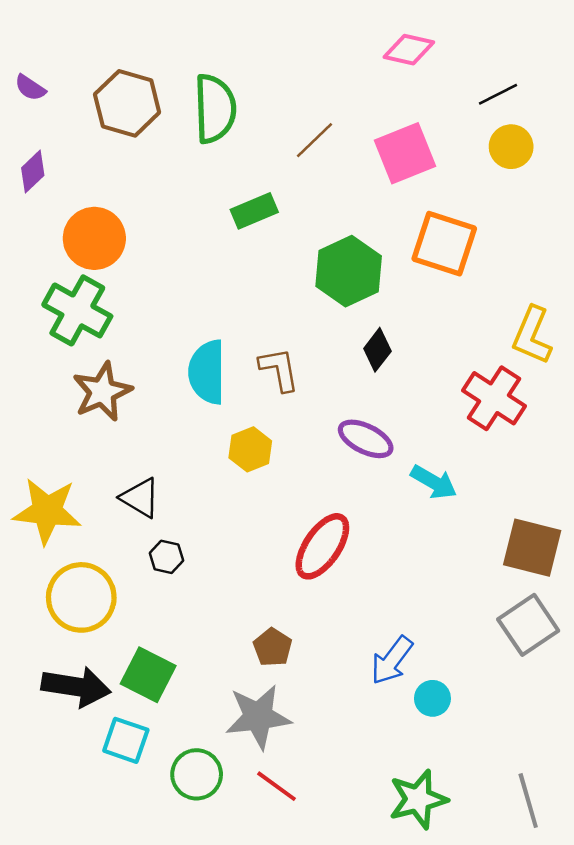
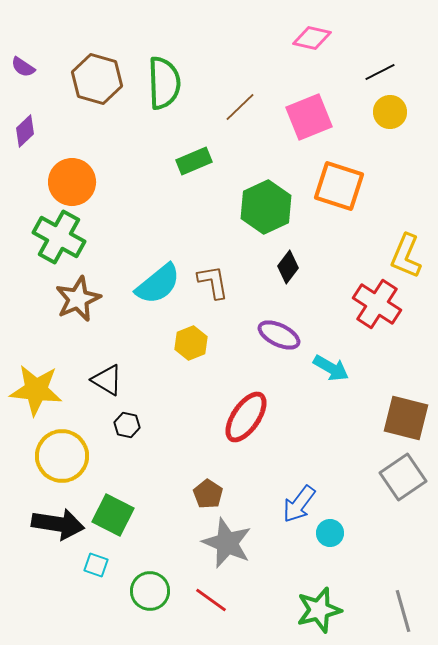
cyan semicircle: (207, 372) -> (158, 284), turned -129
gray star: (258, 717) -> (227, 543), moved, turned 30
cyan square: (126, 740) -> (96, 565), size x0.7

